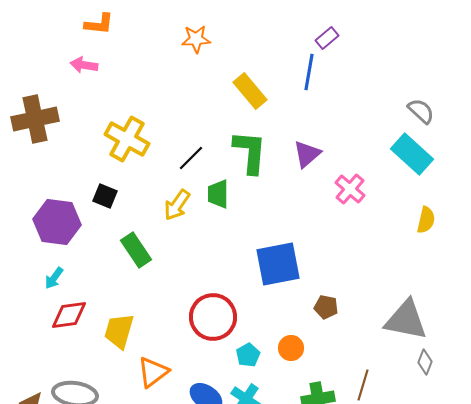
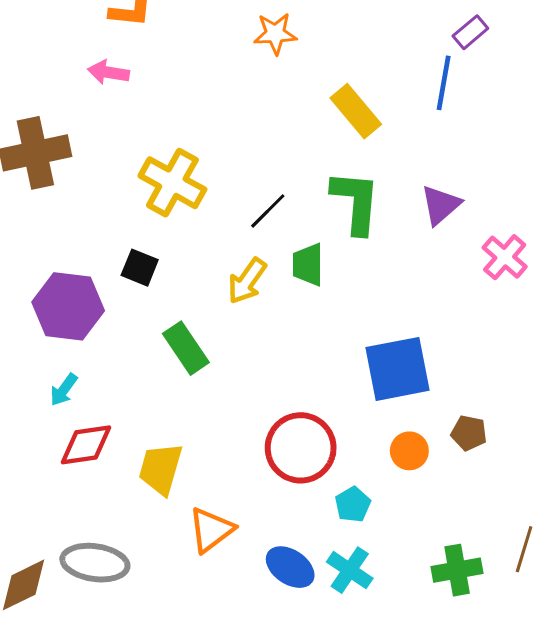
orange circle: (291, 348) -> (409, 451), moved

